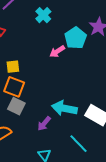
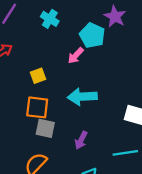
yellow square: (13, 67) -> (38, 76), moved
cyan arrow: (64, 108) -> (82, 97), moved
cyan line: (78, 144) -> (125, 153), turned -40

